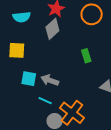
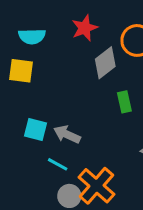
gray diamond: (52, 29) -> (105, 63), moved
yellow square: (17, 50) -> (21, 71), moved

